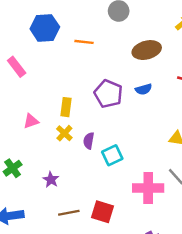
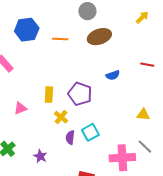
brown ellipse: (147, 50) -> (99, 37), moved
purple pentagon: (108, 94) -> (80, 94), moved
yellow cross: (64, 133) -> (61, 117), moved
purple semicircle: (89, 141) -> (70, 137), moved

